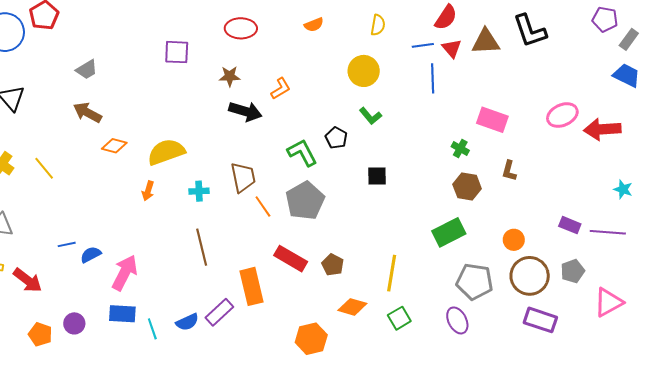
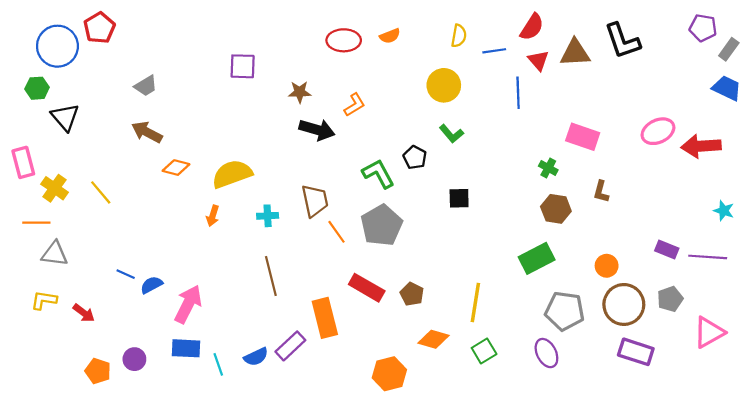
red ellipse: (241, 28) -> (344, 40), moved
blue line: (423, 45) -> (494, 51), moved
blue line: (67, 244) -> (126, 274), turned 36
red arrow: (28, 280) -> (84, 313), size x0.7

